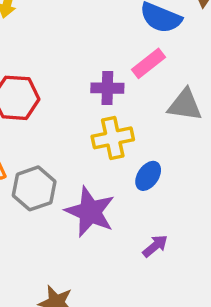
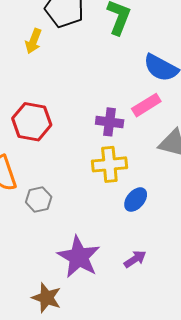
gray hexagon: (34, 188) -> (39, 200), size x0.7
purple star: (90, 212) -> (79, 257), moved

